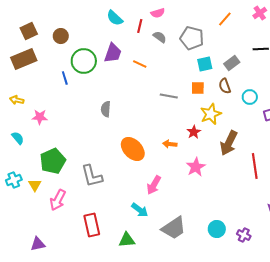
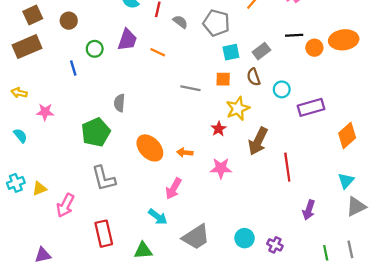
green circle: (84, 61) -> (95, 49), size x0.6
orange arrow: (170, 144) -> (185, 152), moved
green pentagon: (53, 161) -> (96, 132), moved
pink star: (196, 167) -> (221, 168), turned 30
yellow triangle: (35, 185) -> (39, 189), turned 40

